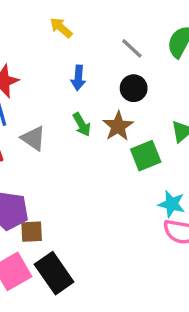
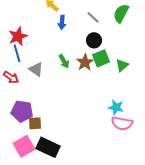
blue arrow: (78, 78) -> (62, 22), moved
green square: (146, 156) -> (101, 58), moved
black rectangle: (54, 273) -> (48, 147), turned -30

